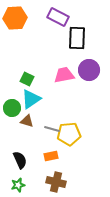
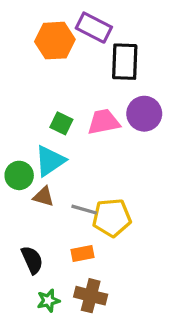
orange hexagon: (15, 18) -> (55, 41), moved
green square: (27, 79) -> (61, 123), moved
green star: (18, 185) -> (48, 301), moved

